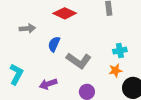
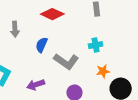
gray arrow: (27, 28) -> (15, 29), turned 91
cyan cross: (120, 51) -> (96, 45), moved

